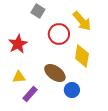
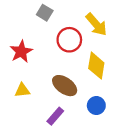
blue circle: (72, 90) -> (96, 106), moved
purple rectangle: (30, 94) -> (55, 116), moved

